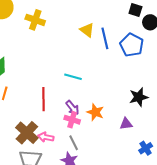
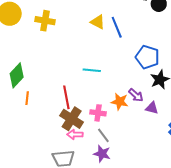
blue pentagon: (132, 45) -> (147, 57), moved
purple arrow: (72, 108) -> (136, 95), moved
purple triangle: (126, 124) -> (152, 108), turned 32
brown cross: (27, 133) -> (72, 119), moved

